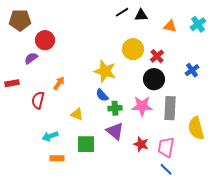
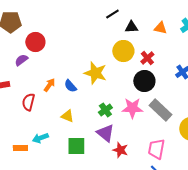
black triangle: (141, 15) -> (131, 27), moved
blue semicircle: (102, 95) -> (70, 86), moved
green cross: (115, 108) -> (105, 110), turned -32
gray rectangle: (170, 108) -> (160, 110), turned -50
red star: (141, 144) -> (120, 150), moved
orange rectangle: (57, 158) -> (20, 148), moved

